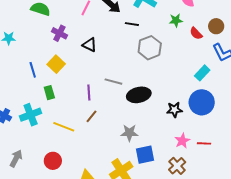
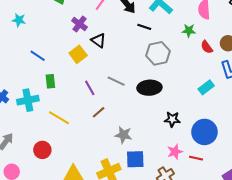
purple cross: (59, 33) -> (80, 24), moved
yellow square: (56, 64) -> (78, 54), moved
blue line: (33, 70) -> (38, 56), turned -49
purple line: (89, 92) -> (90, 88), turned -35
black ellipse: (139, 95) -> (149, 88), moved
blue circle: (202, 102) -> (204, 132), moved
brown line: (91, 116) -> (99, 112), moved

